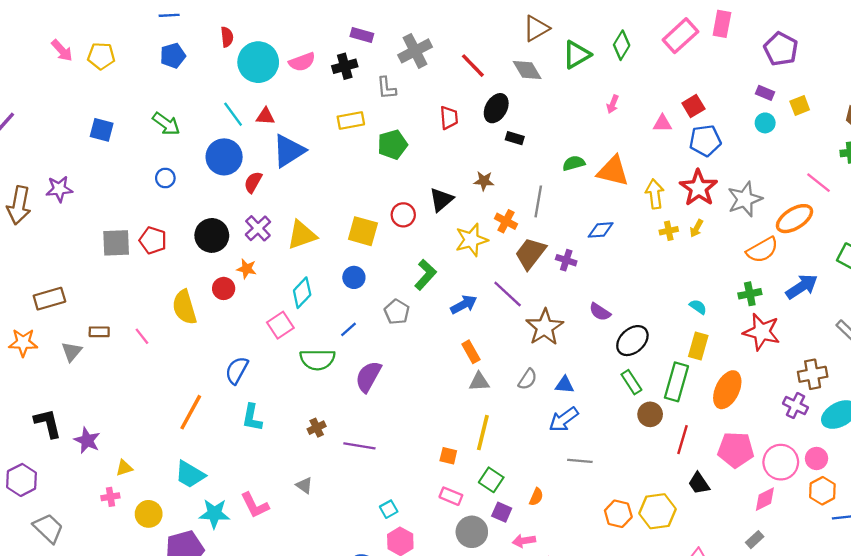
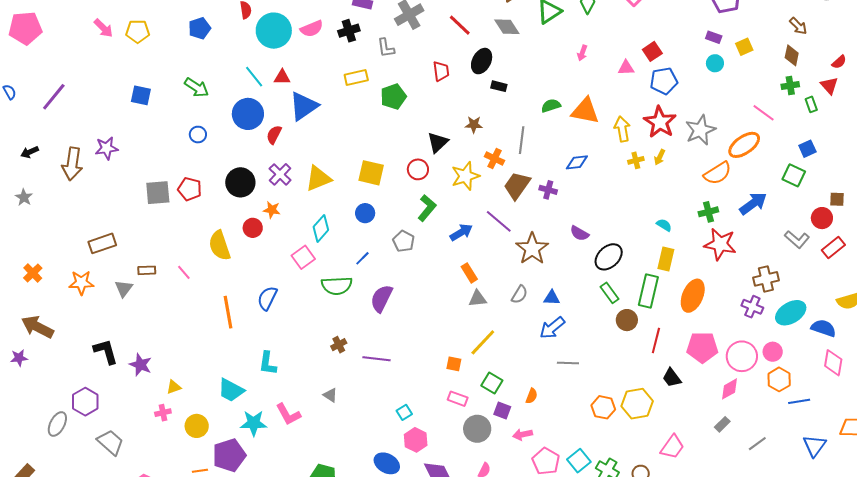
red circle: (403, 215) -> (418, 169), moved
orange line: (191, 412) -> (228, 312), moved, turned -36
cyan L-shape: (252, 418) -> (268, 363), moved
yellow line: (483, 433) -> (483, 342), turned 32

